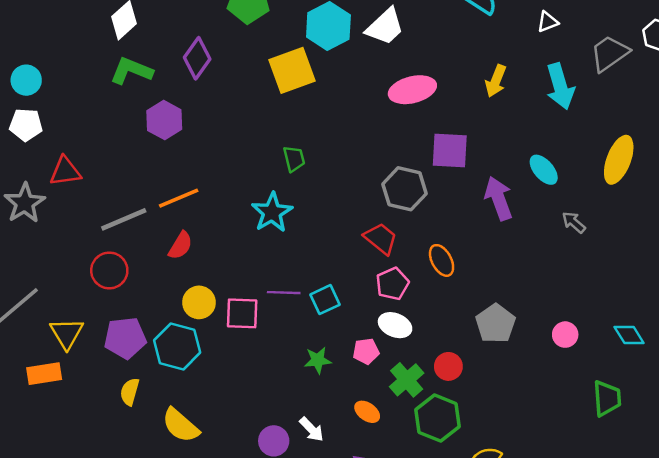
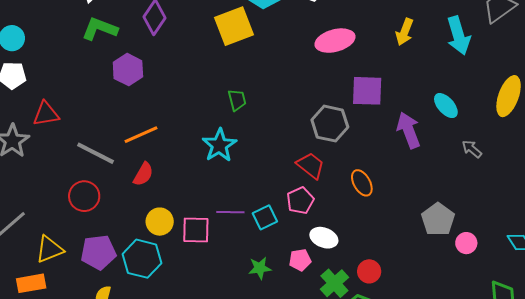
gray line: (124, 219) -> (95, 153), turned 51
pink pentagon: (392, 284) -> (300, 201), moved
gray pentagon: (495, 324) -> (438, 219), moved
yellow triangle: (67, 333) -> (49, 249), turned 40

